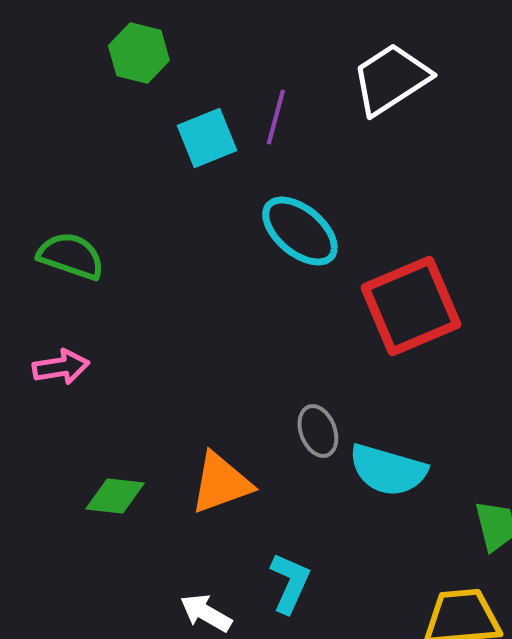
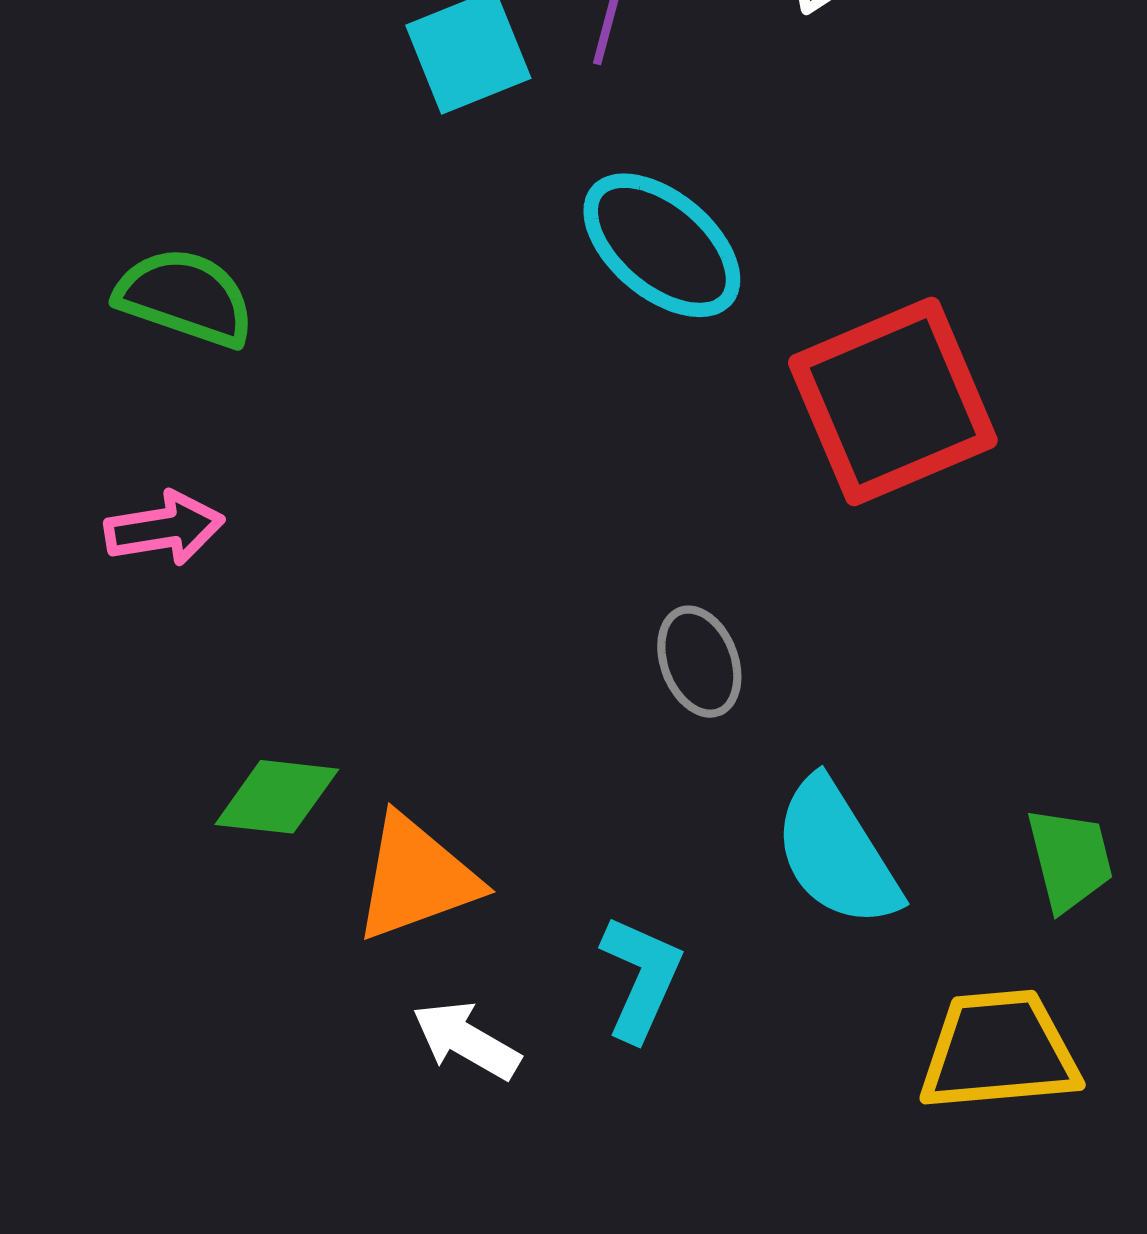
cyan semicircle: (388, 470) -> (837, 853), moved, turned 42
orange triangle: (221, 483) -> (416, 878), moved

